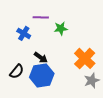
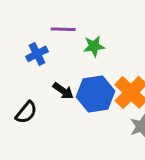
blue cross: (24, 33) -> (37, 54), turned 32
blue hexagon: (42, 75) -> (95, 94), moved

